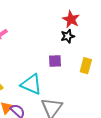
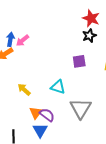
cyan triangle: (31, 84) -> (58, 87), size x0.7

